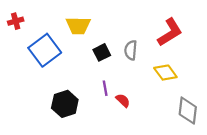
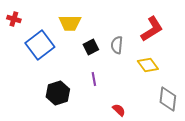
red cross: (16, 21) -> (14, 19), turned 32
red semicircle: (123, 100) -> (119, 110), moved

